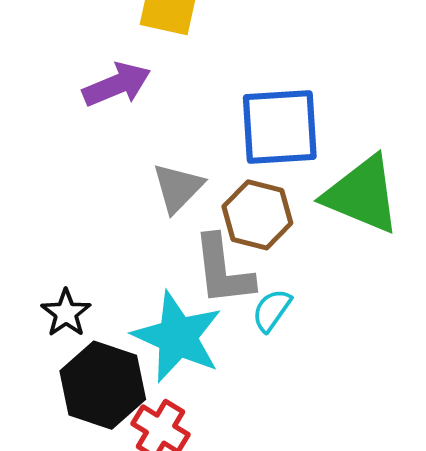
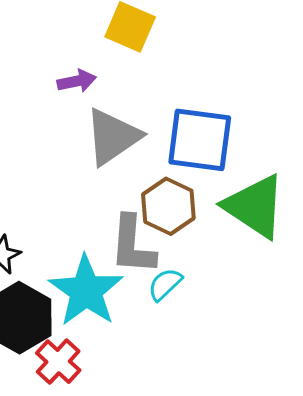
purple arrow: (117, 85) -> (77, 81), size x0.7
gray triangle: (178, 188) -> (113, 137), moved, size x1.4

